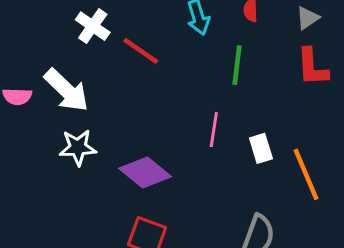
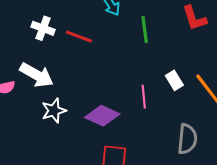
pink line: (214, 130) -> (144, 97), moved

